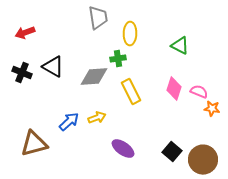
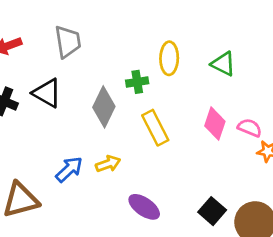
gray trapezoid: (98, 18) -> (68, 42), moved
yellow ellipse: (130, 34) -> (169, 58), moved
gray diamond: (94, 77) -> (104, 107), turned -60

